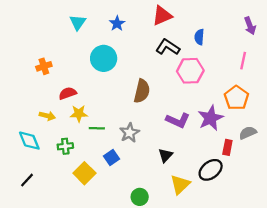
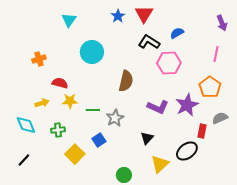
red triangle: (162, 16) -> (144, 14), turned -36
blue star: (117, 23) -> (118, 16), moved
blue semicircle: (199, 37) -> (177, 33), turned 56
red semicircle: (68, 93) -> (60, 83), turned 35
yellow arrow: (47, 116) -> (42, 103), turned -32
green line: (97, 128) -> (93, 110), moved

